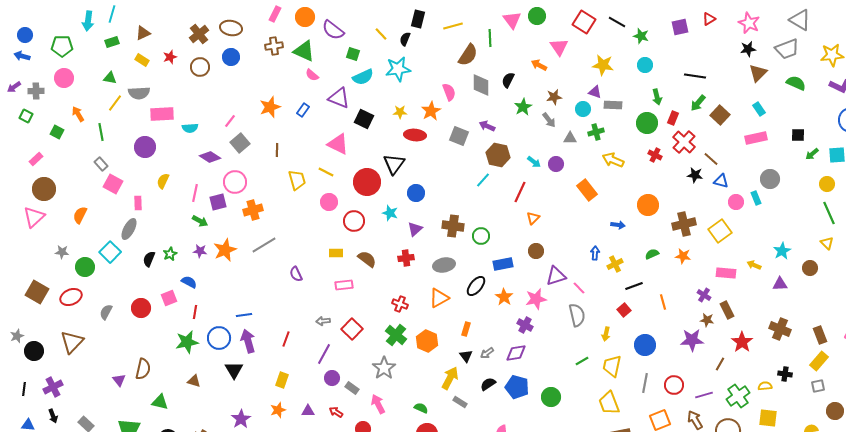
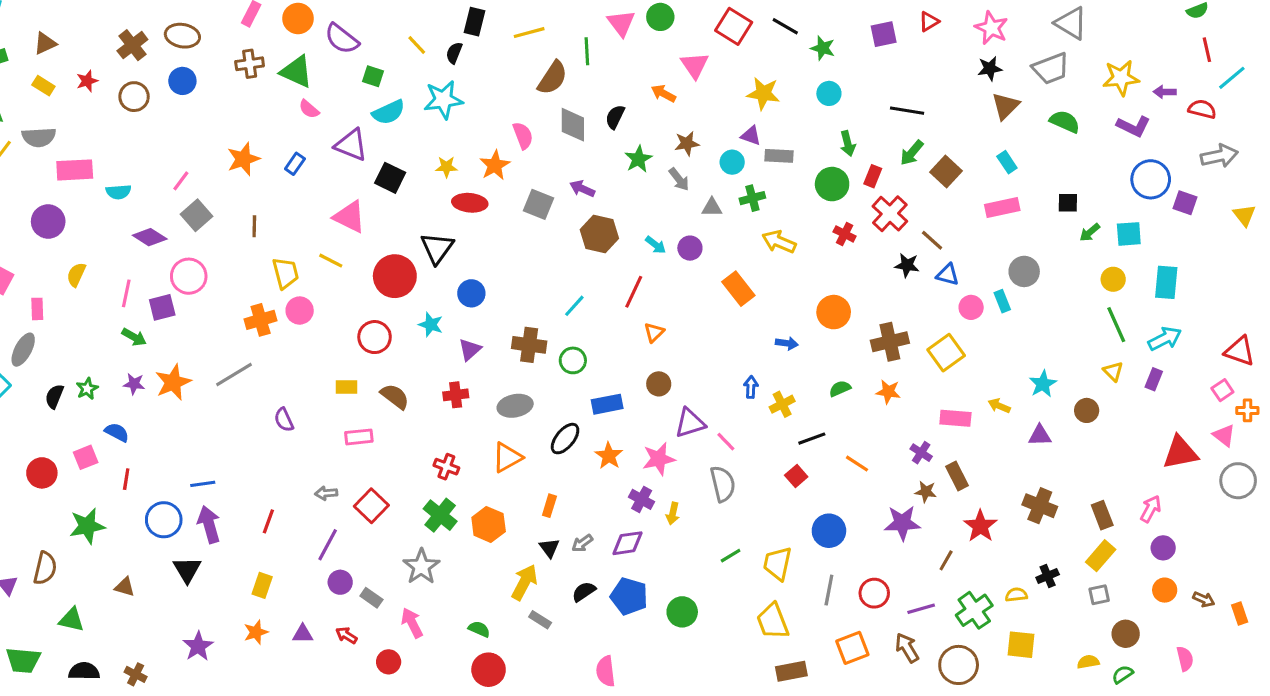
cyan line: (483, 180) -> (574, 306), moved
pink circle: (329, 202) -> (300, 311), moved
orange cross: (253, 210) -> (261, 320), moved
orange line: (663, 302) -> (857, 464), turned -42
yellow arrow: (606, 334) -> (673, 514), moved
green star: (187, 342) -> (87, 526), moved
black cross: (785, 374) -> (1048, 576), turned -32

